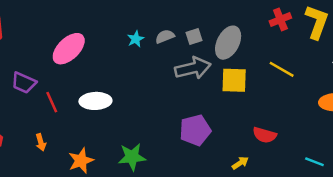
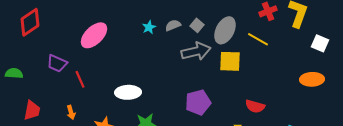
gray square: (194, 36) -> (197, 25), turned -32
yellow line: (282, 69) -> (258, 39), moved
white ellipse: (95, 101) -> (128, 92), moved

